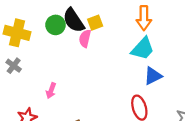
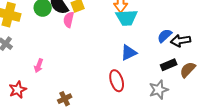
cyan trapezoid: (143, 49) -> (127, 18), moved, turned 45

